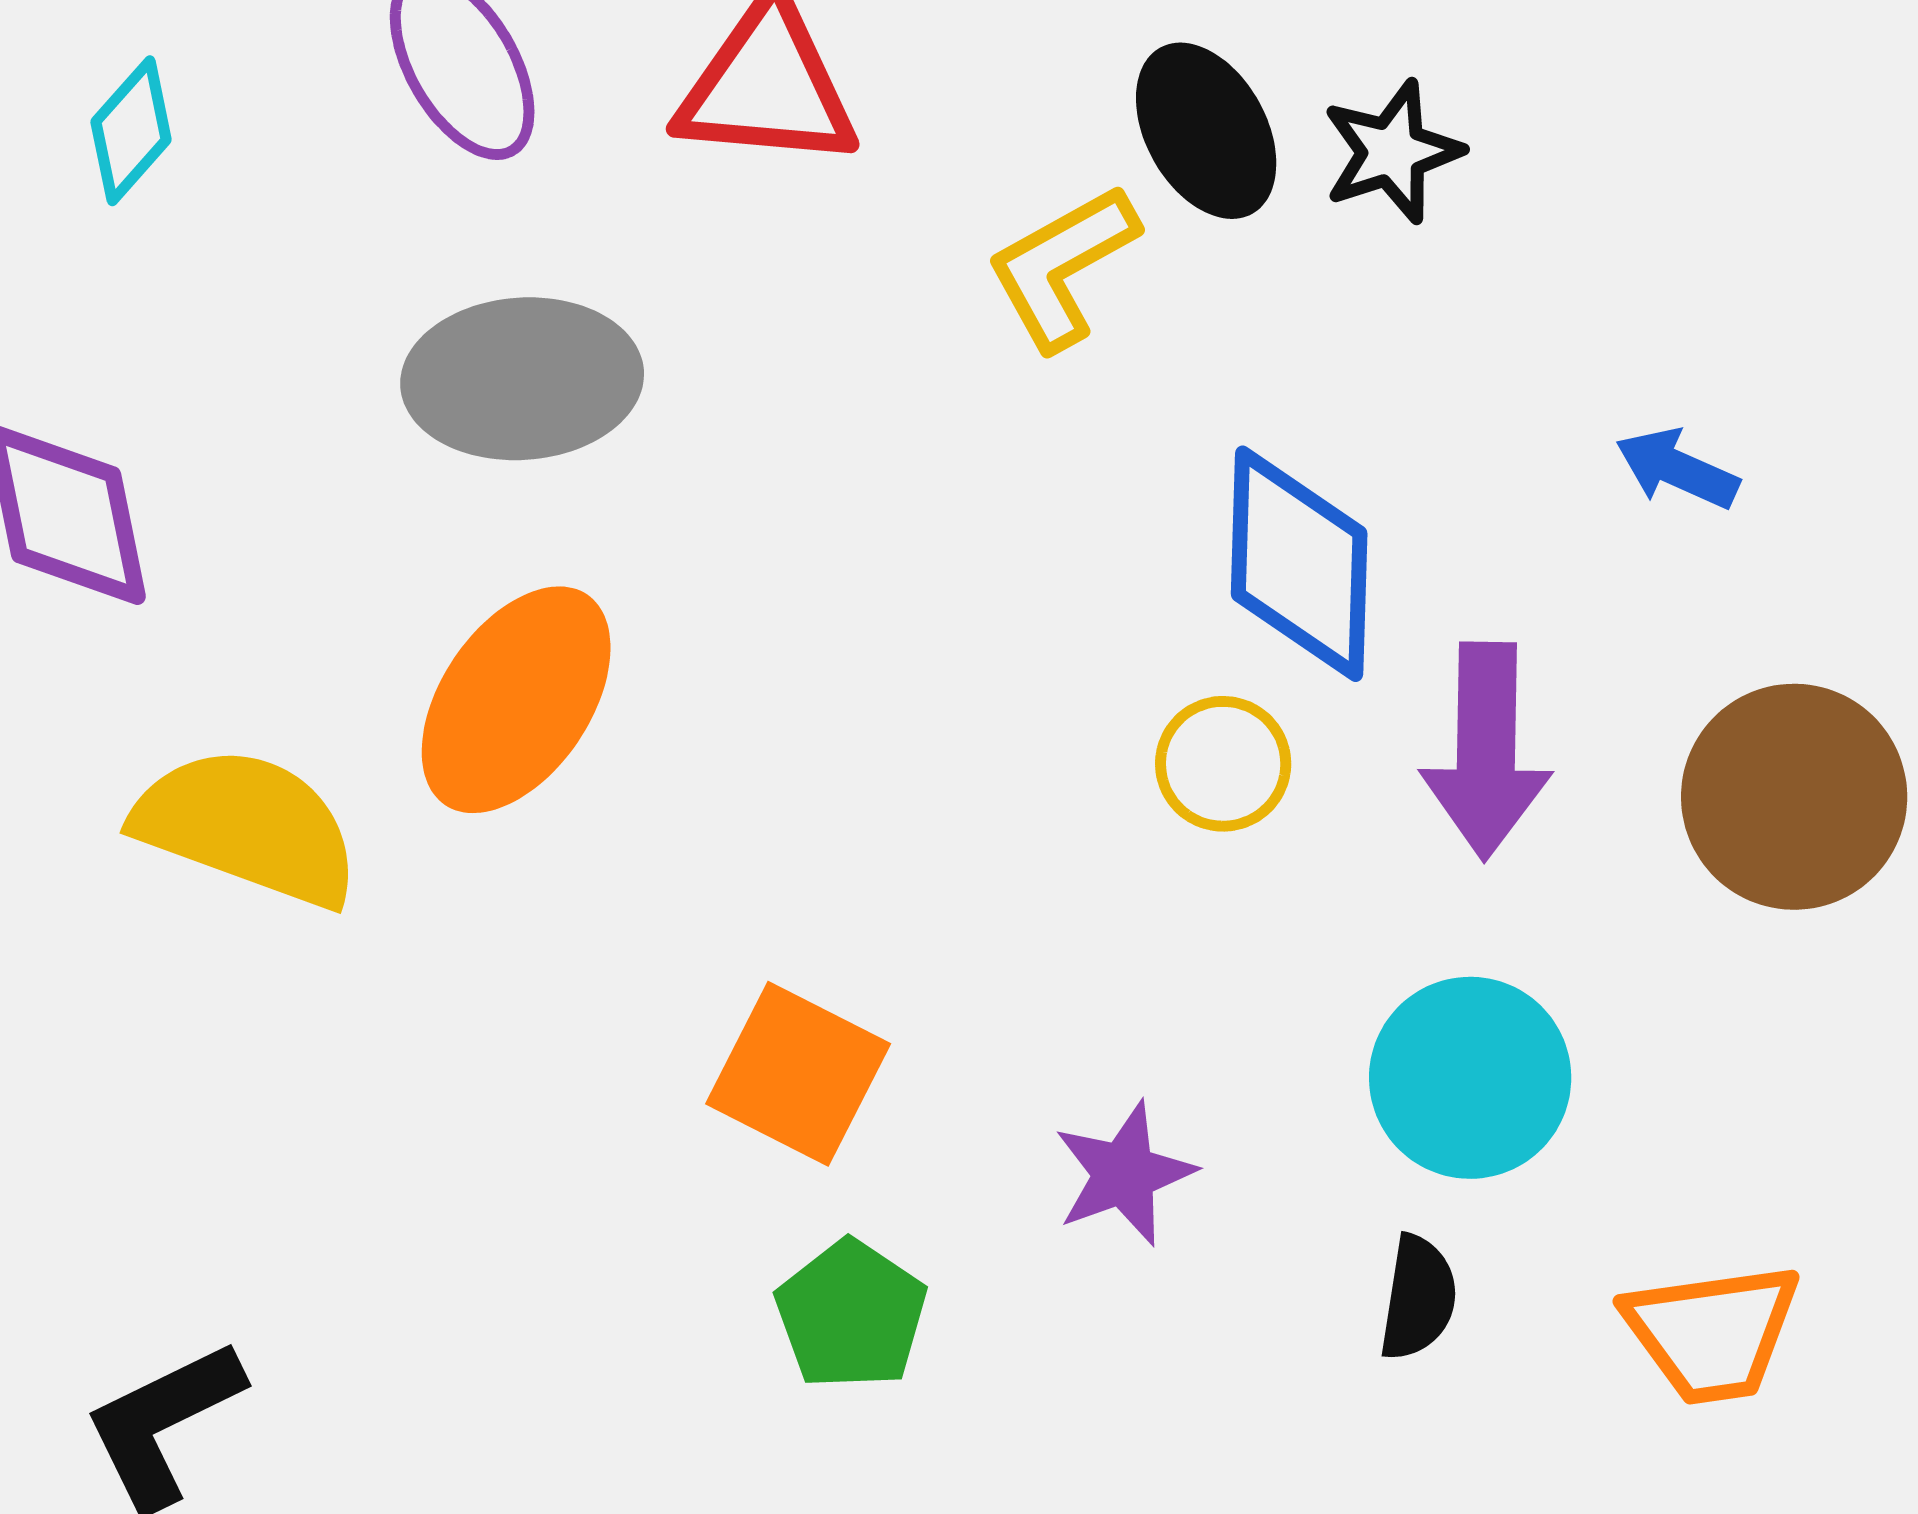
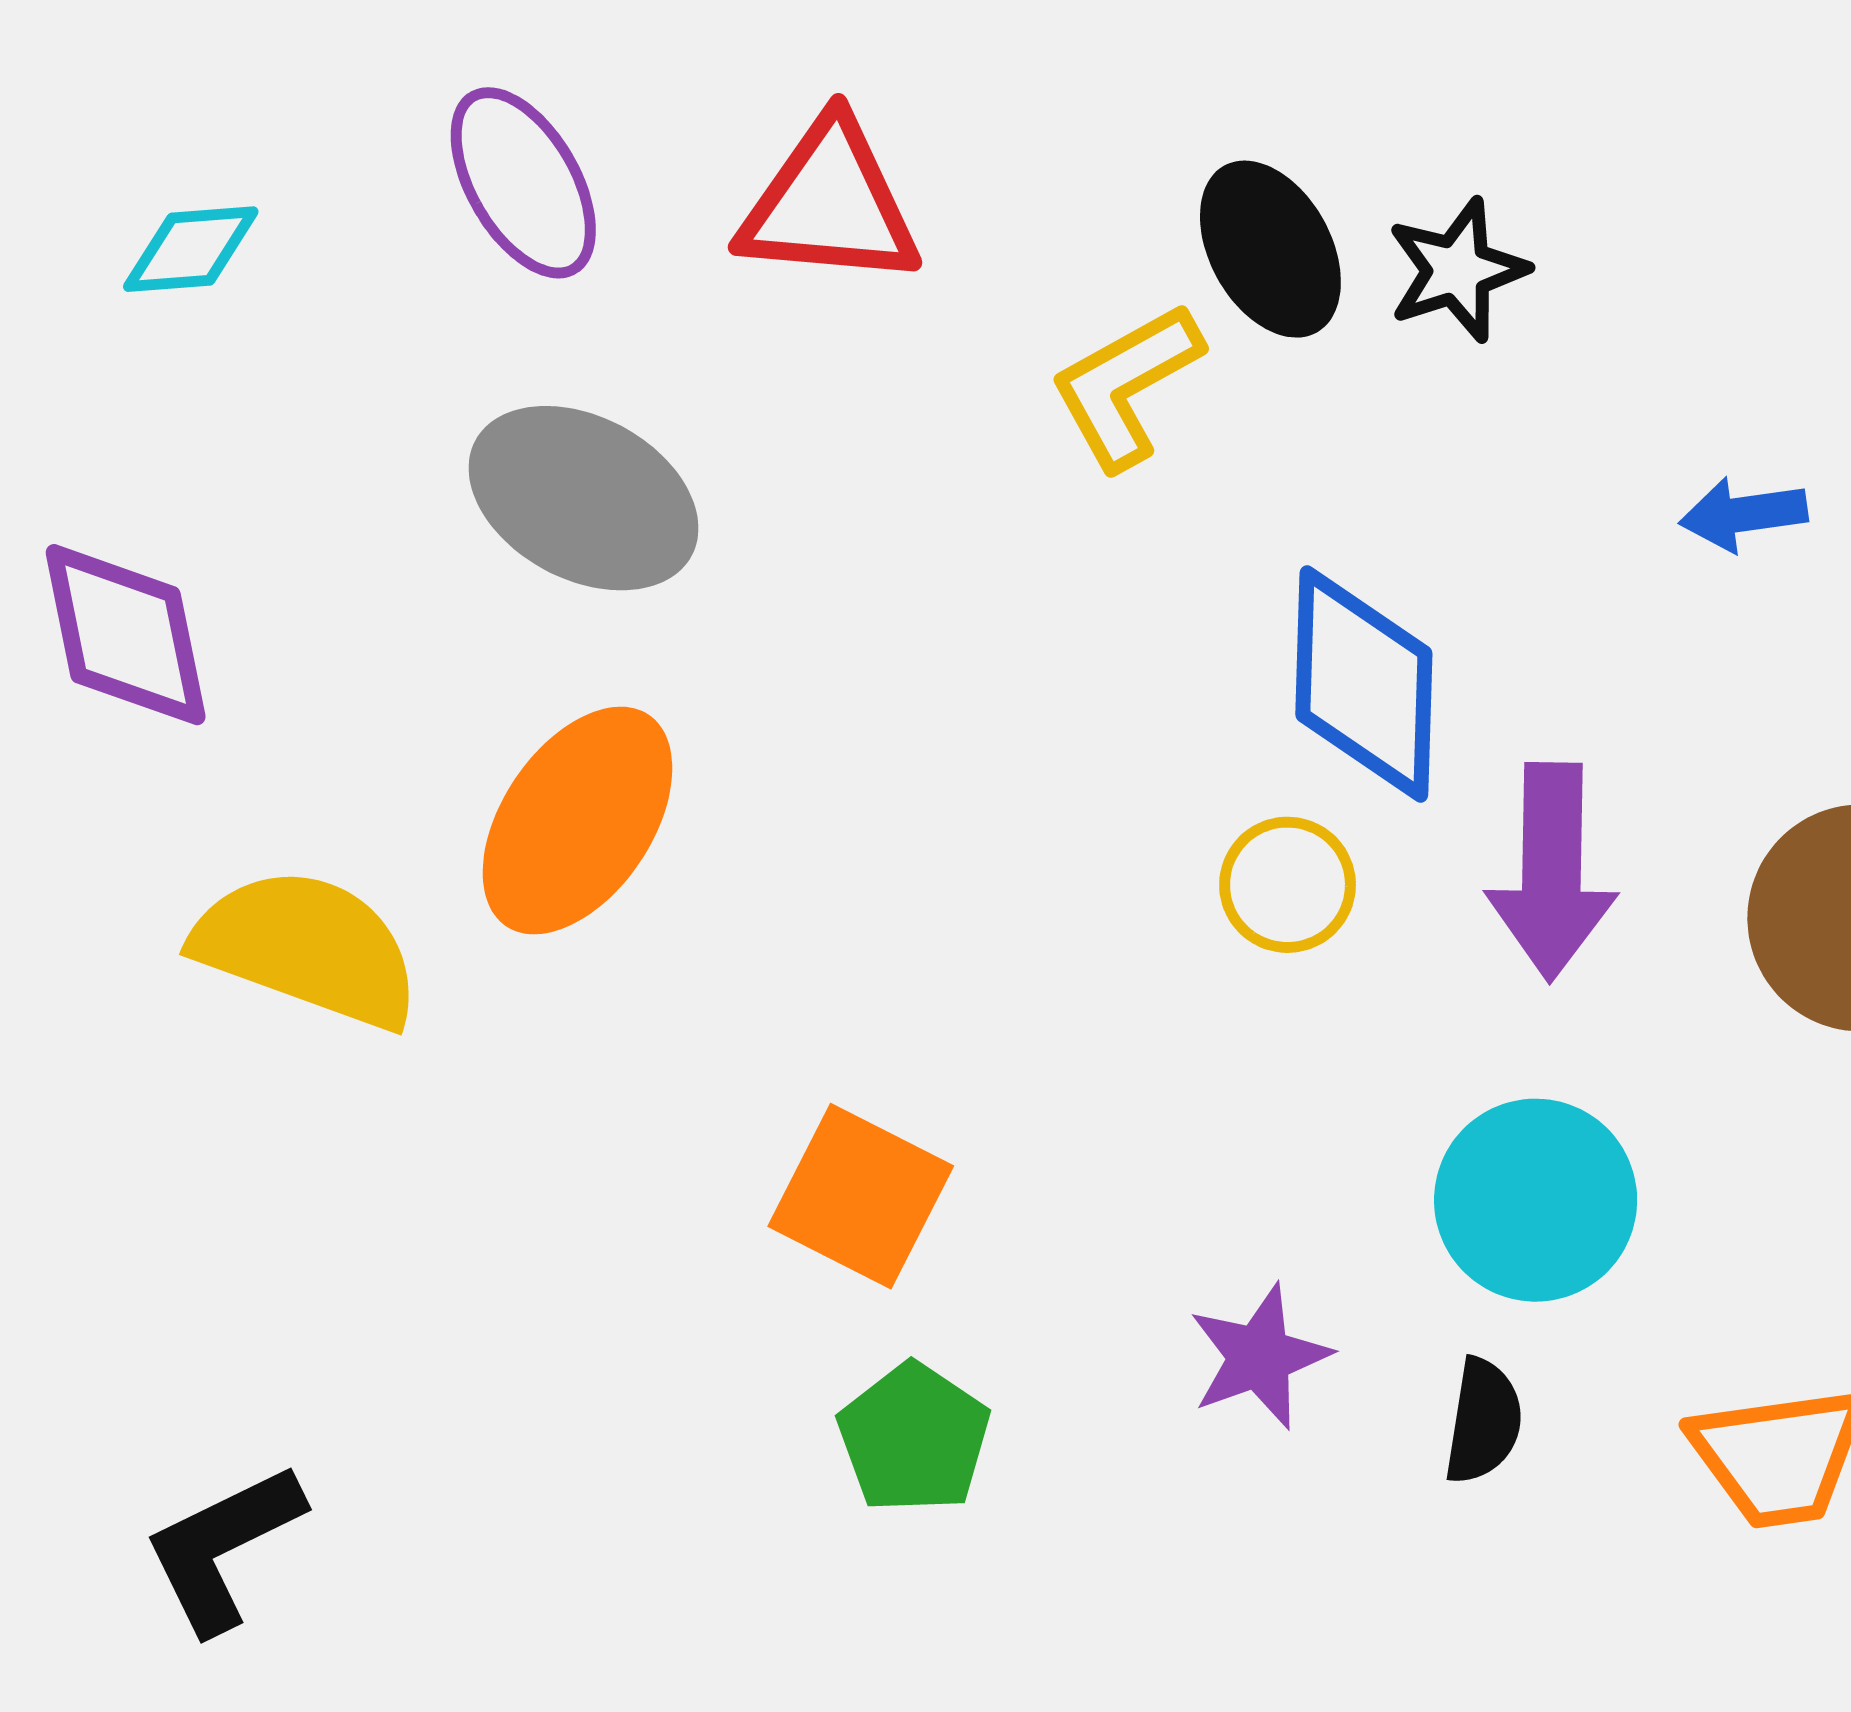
cyan diamond: (131, 131) -> (191, 249), turned 44
gray ellipse: (522, 379) -> (583, 498), turned 32
blue arrow: (1677, 469) -> (1743, 514), moved, turned -32
purple star: (1124, 1174) -> (1259, 1357), moved

